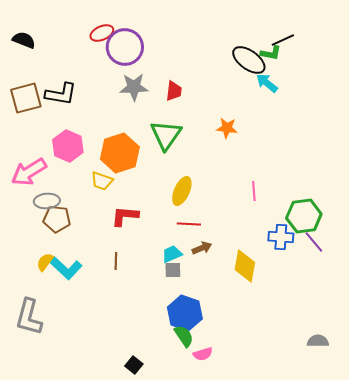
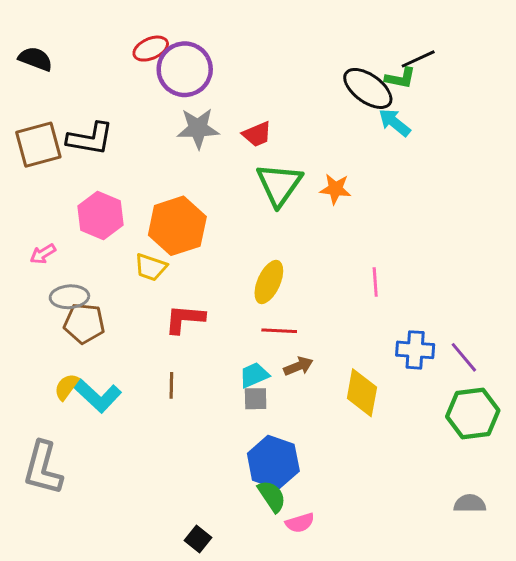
red trapezoid: (174, 91) -> (257, 134), turned 60
green triangle: (166, 135) -> (279, 184), moved
pink arrow: (29, 172) -> (43, 254), size x0.5
green hexagon: (304, 216) -> (473, 413), moved

